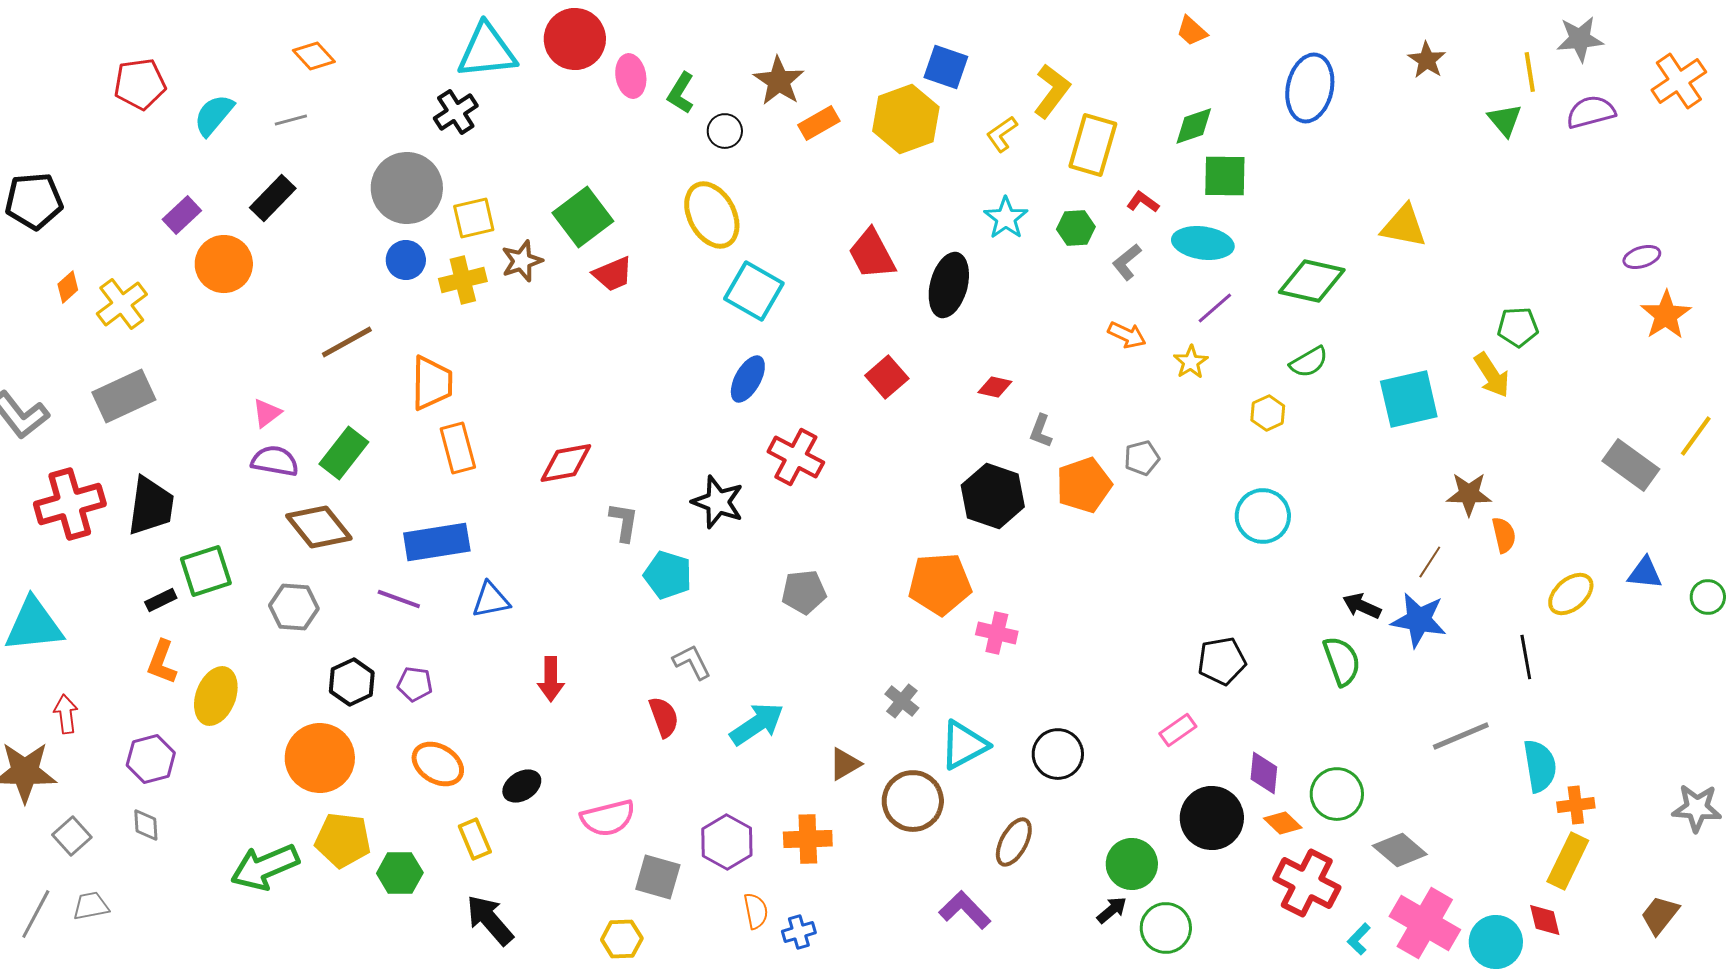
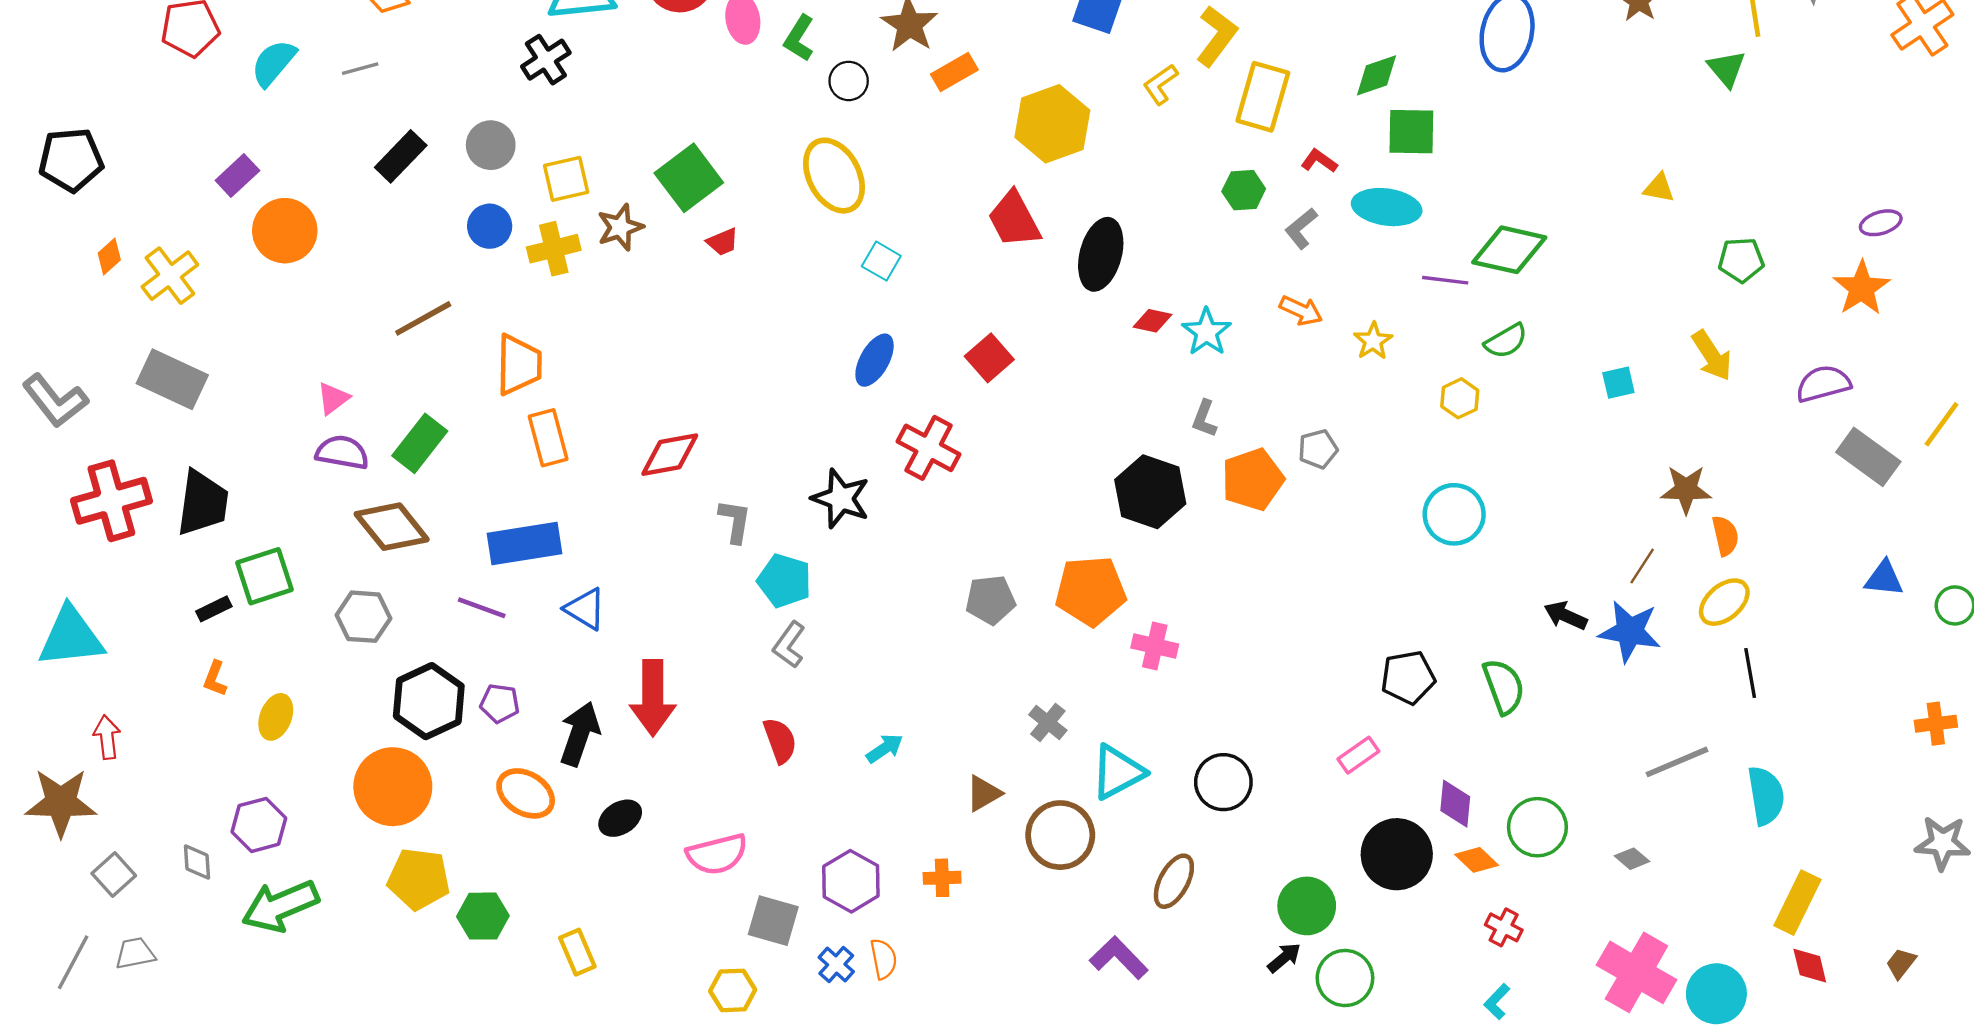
purple semicircle: (1591, 112) -> (1823, 384), moved
yellow hexagon: (906, 119) -> (1052, 124), moved
gray circle: (407, 188) -> (491, 145), size x0.6
black rectangle: (273, 198) -> (401, 156), moved
cyan star: (1006, 218) -> (1207, 332), moved
yellow triangle: (1404, 226) -> (1659, 188), moved, size x0.6
red trapezoid: (613, 274) -> (723, 242), size x0.7
cyan square: (754, 291) -> (881, 261), size x0.6
purple line: (1215, 308) -> (1445, 280), moved, turned 48
orange star: (1666, 315) -> (1862, 288), moved
green pentagon: (1518, 327) -> (1741, 260), moved
red square: (887, 377) -> (989, 358), moved
red diamond: (995, 387) -> (1153, 321), moved
gray rectangle: (124, 396) -> (172, 379), turned 50
cyan square: (1409, 399) -> (1618, 383), size x0.5
gray pentagon: (804, 592) -> (990, 600), moved
yellow ellipse: (1571, 594) -> (1724, 602), moved
blue triangle: (491, 600) -> (585, 609), turned 42
green semicircle: (1342, 661) -> (1504, 686), moved
orange L-shape: (162, 662) -> (215, 679), size x0.7
gray L-shape: (692, 662) -> (789, 645), moved, turned -117
red arrow: (551, 679) -> (653, 698), size x1.5
black hexagon: (352, 682) -> (429, 701), size x1.4
yellow ellipse: (216, 696) -> (276, 717), size x0.7
cyan arrow: (757, 724) -> (885, 748), size x0.6
purple hexagon: (151, 759) -> (259, 825), moved
orange cross: (1576, 805) -> (1936, 724), moved
yellow rectangle: (475, 839) -> (577, 952), moved
orange cross: (808, 839) -> (942, 878), size x0.7
gray diamond: (1400, 850) -> (1632, 859), moved, size x0.6
green arrow: (265, 867) -> (280, 906), moved
red cross: (1307, 883) -> (1504, 927), size x0.5
brown trapezoid: (1660, 915) -> (1901, 963), size x0.7
black arrow: (490, 920) -> (580, 734), moved, turned 60
red diamond: (1545, 920) -> (1810, 966), moved
blue cross: (799, 932) -> (836, 964), moved, turned -32
cyan L-shape: (1359, 939) -> (1497, 1002), moved

